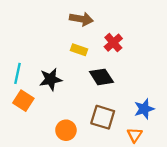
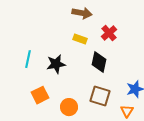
black diamond: (101, 77) -> (99, 62), turned 45
orange square: (23, 101) -> (40, 95), moved, turned 30

